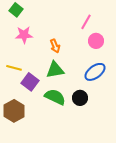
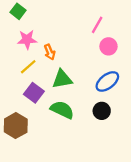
orange arrow: (55, 46) -> (50, 52), moved
yellow line: (14, 68) -> (28, 67), moved, turned -56
black circle: (80, 98) -> (102, 111), moved

